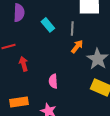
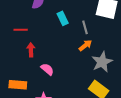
gray line: (72, 29) -> (85, 27), turned -32
pink semicircle: (53, 81) -> (47, 69), moved, turned 120

